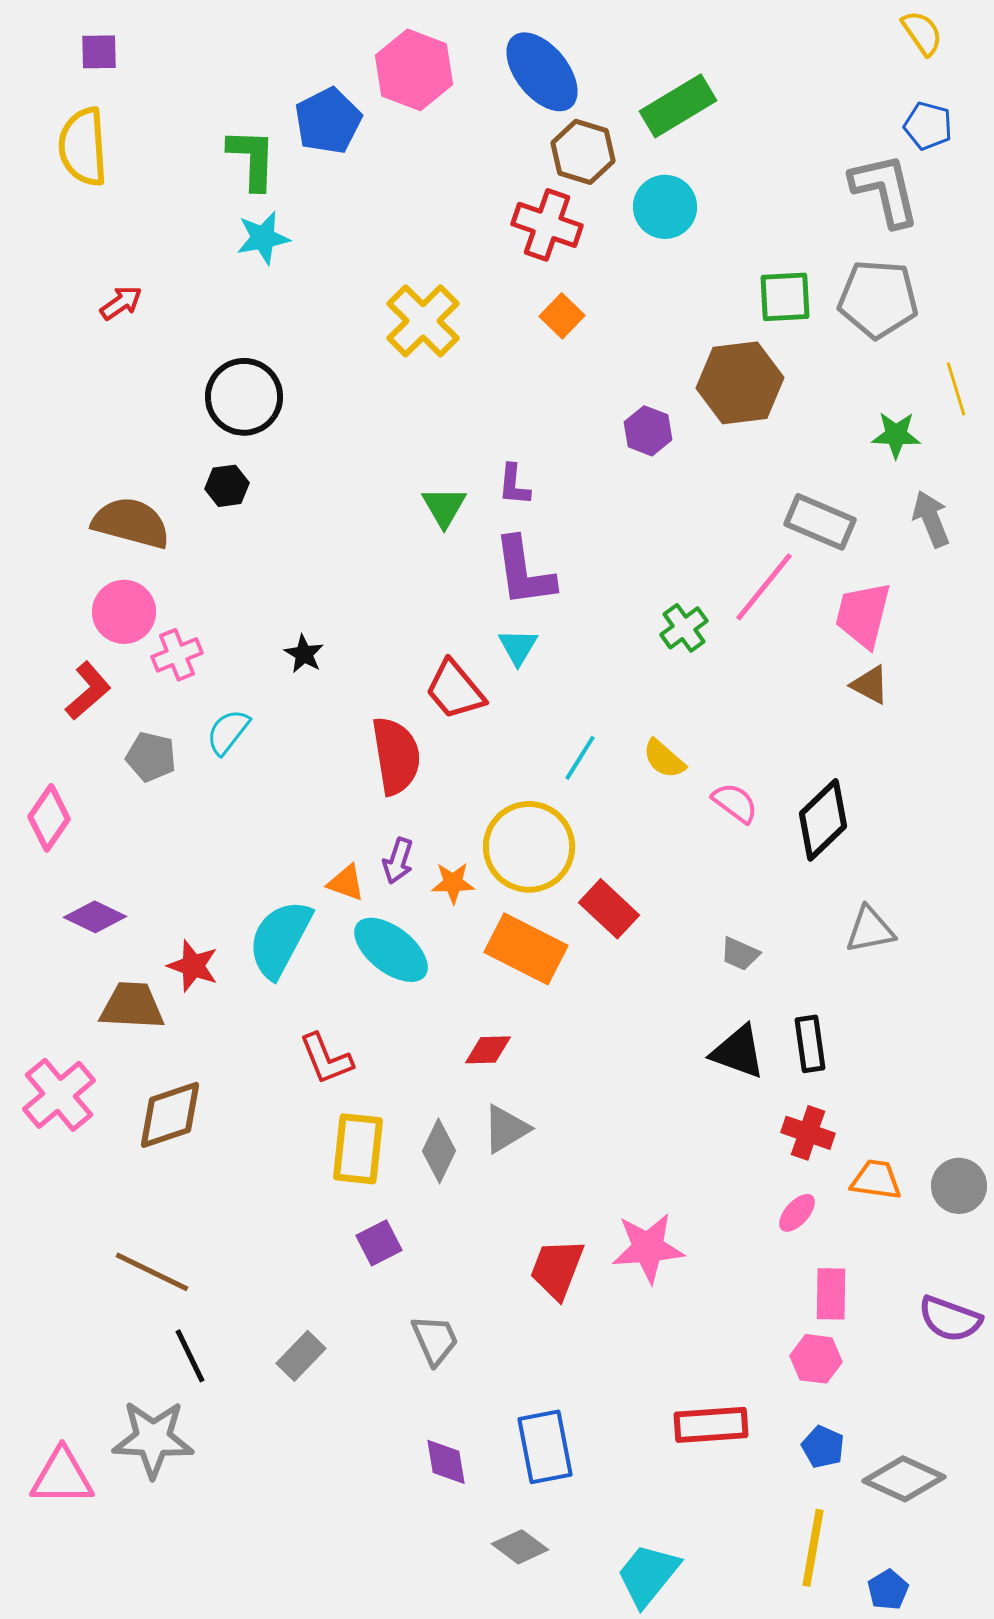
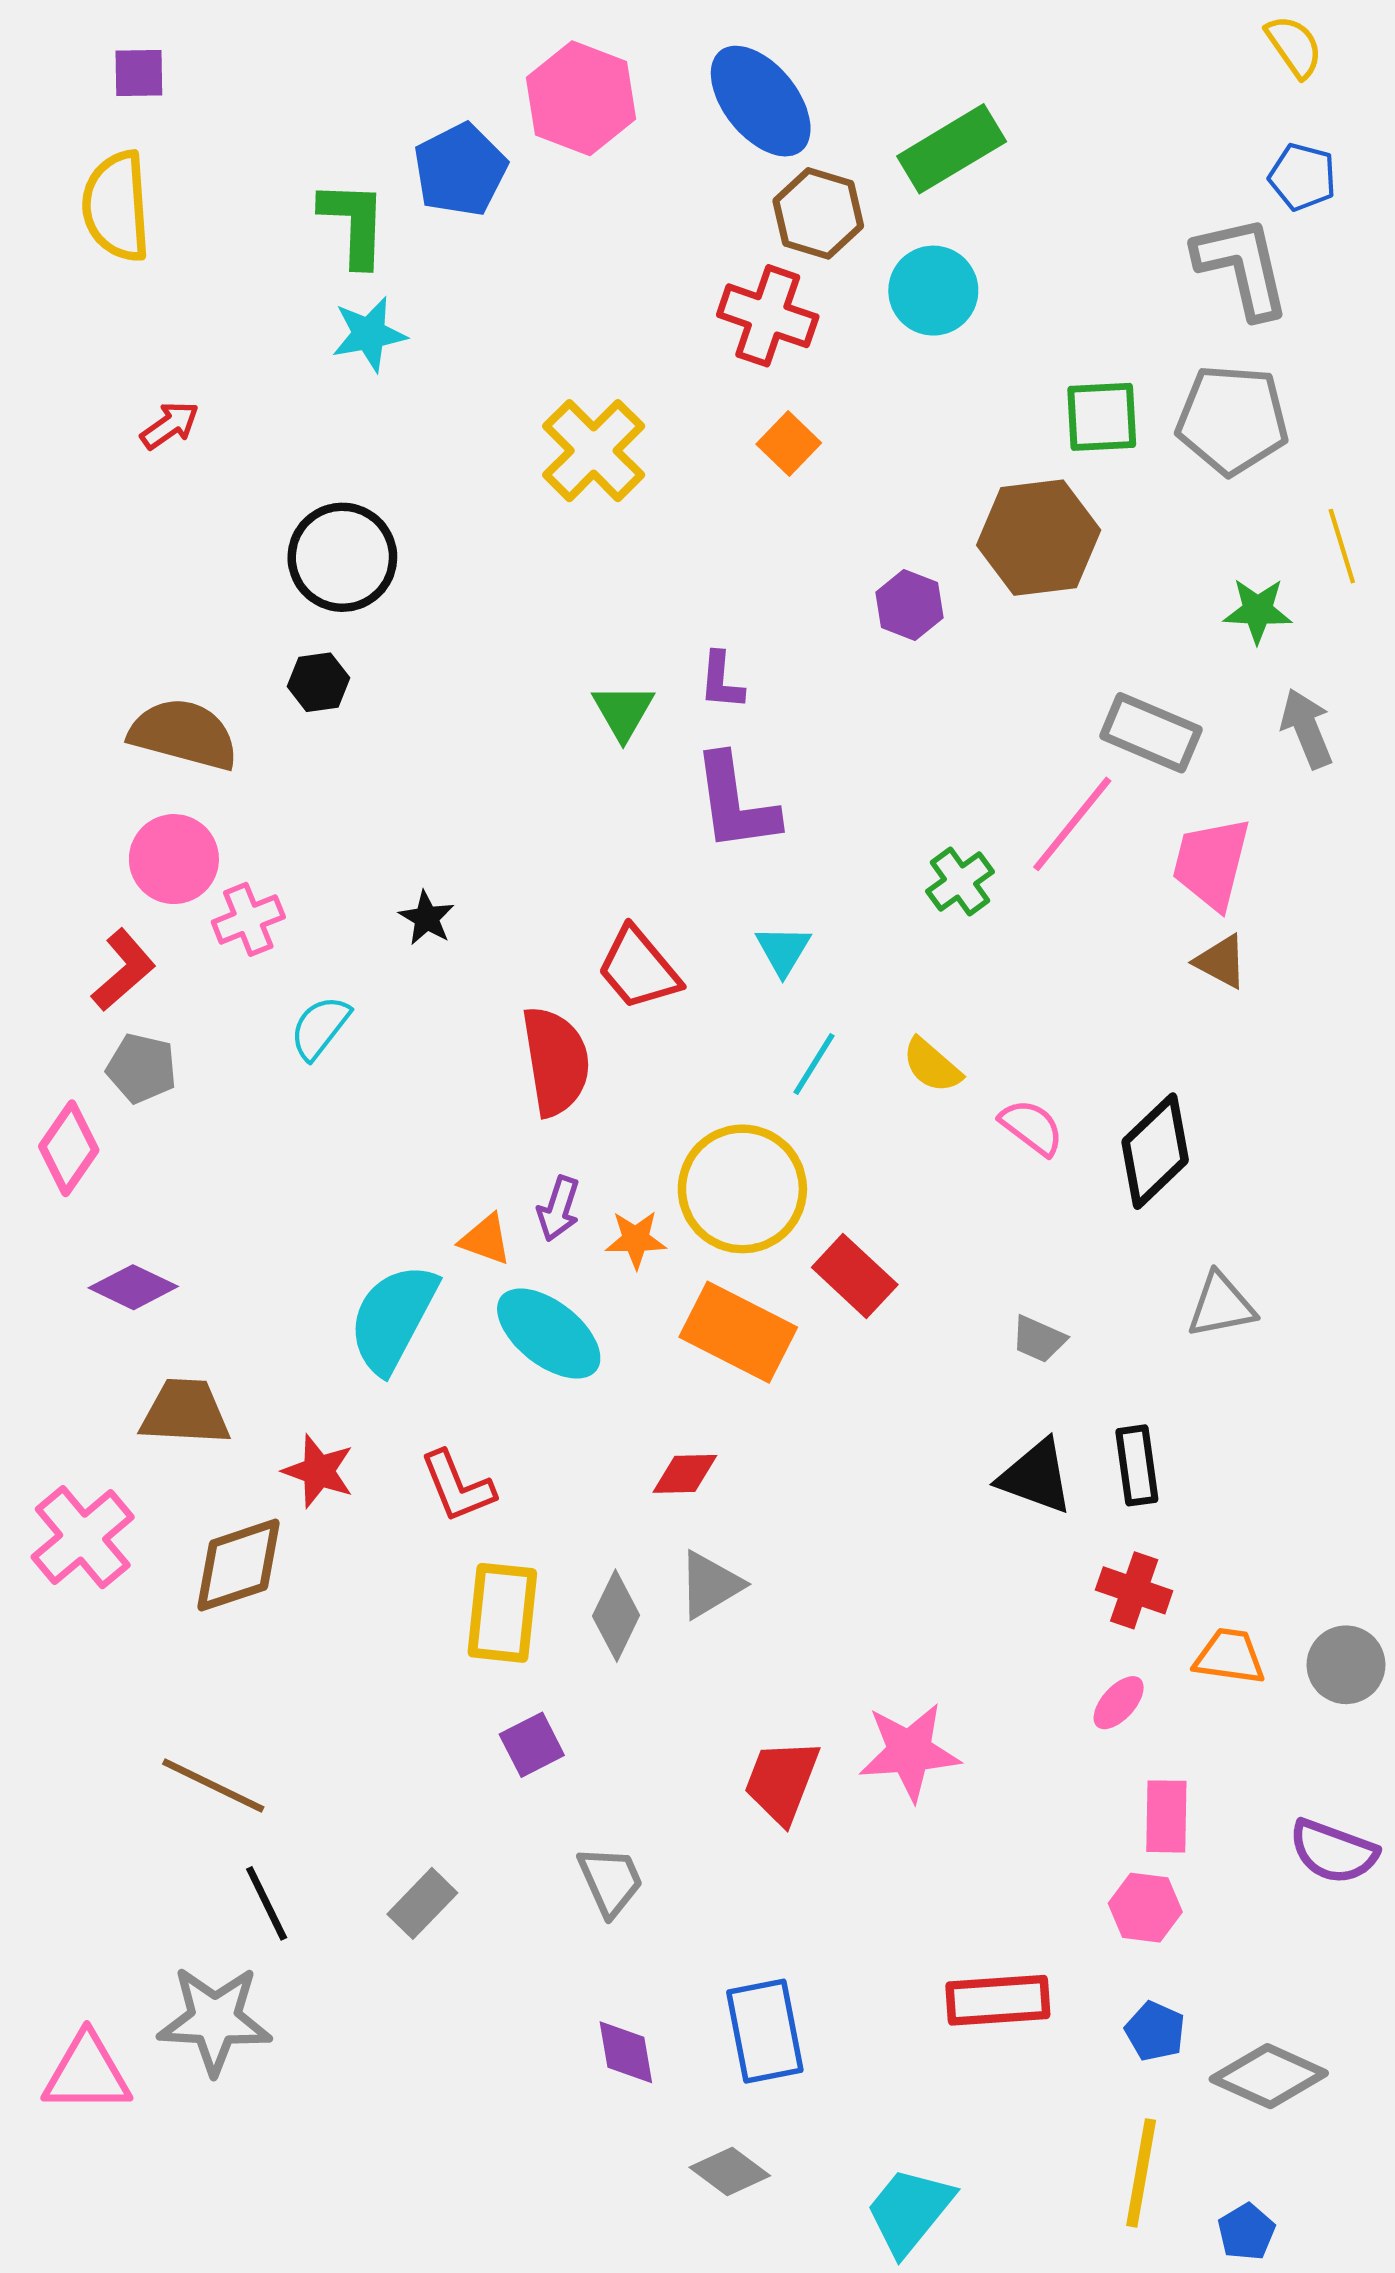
cyan triangle: (518, 647) -> (783, 950), moved
gray pentagon: (151, 757) -> (142, 1068), moved
red star: (193, 966) -> (319, 1471), moved

